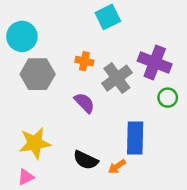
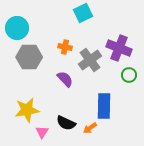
pink triangle: (26, 177) -> (42, 132), moved, turned -32

